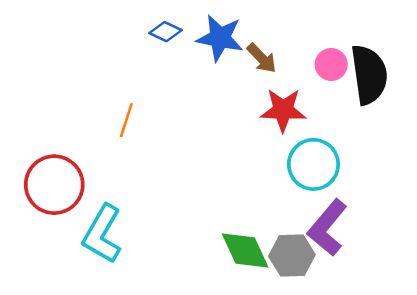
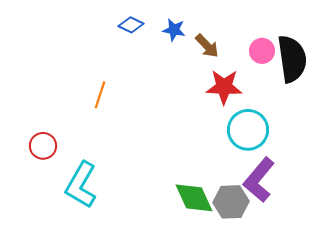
blue star: (220, 38) -> (174, 30), size x0.6
red circle: (54, 185) -> (43, 146), size x0.6

